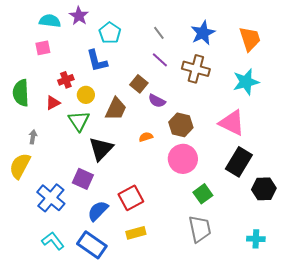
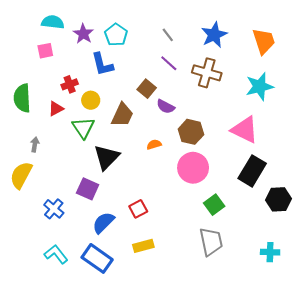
purple star: (79, 16) -> (83, 34), moved
blue cross: (51, 198) -> (54, 209), size x0.7
red square: (131, 198) -> (138, 209), size x0.7

